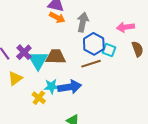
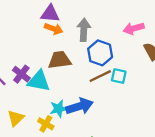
cyan square: (109, 50) -> (119, 76), moved
brown trapezoid: (56, 57) -> (60, 60), moved
cyan triangle: (38, 60) -> (39, 81), turned -40
yellow triangle: (15, 78) -> (16, 118), moved

